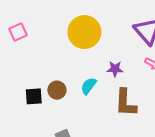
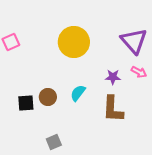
purple star: (115, 69) -> (113, 77), moved

